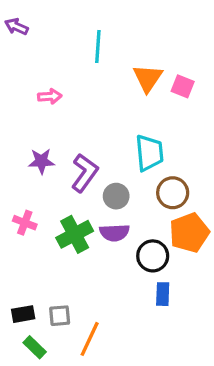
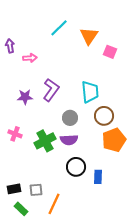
purple arrow: (16, 27) -> (10, 46), moved, turned 56
cyan line: (98, 47) -> (59, 28), turned 42
orange triangle: (148, 78) -> (89, 36), moved
purple L-shape: (85, 173) -> (51, 90), moved
black circle: (153, 256) -> (76, 167), moved

